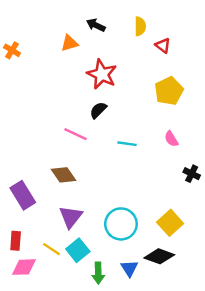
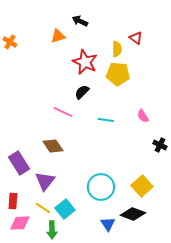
yellow semicircle: (140, 26) -> (117, 49), moved
yellow pentagon: (169, 91) -> (118, 74), moved, turned 30
purple triangle: (71, 217) -> (45, 181), moved
green arrow: (98, 273) -> (52, 230), moved

